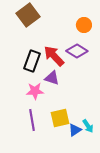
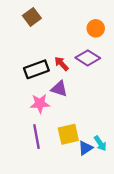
brown square: (28, 15) -> (32, 17), size x0.7
red arrow: (54, 56) -> (62, 64), size x0.6
black rectangle: (32, 61) -> (36, 69), turned 50

